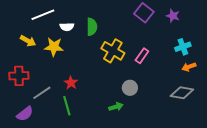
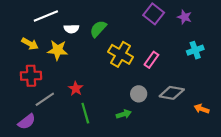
green semicircle: (92, 27) -> (98, 29), turned -138
orange arrow: (189, 67) -> (202, 109), moved, turned 40
red cross: (19, 76) -> (31, 76), moved
gray diamond: (182, 93) -> (172, 93), moved
green line: (67, 106) -> (85, 113), moved

